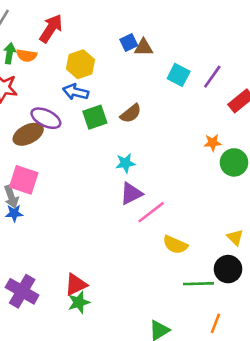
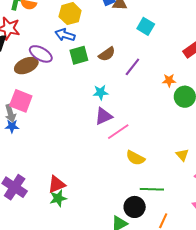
purple line: (212, 77) -> (132, 67), moved
black circle: (228, 269) -> (135, 207), moved

